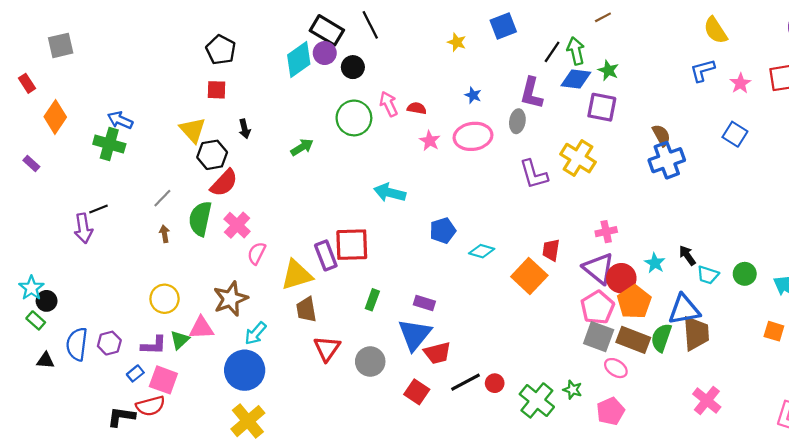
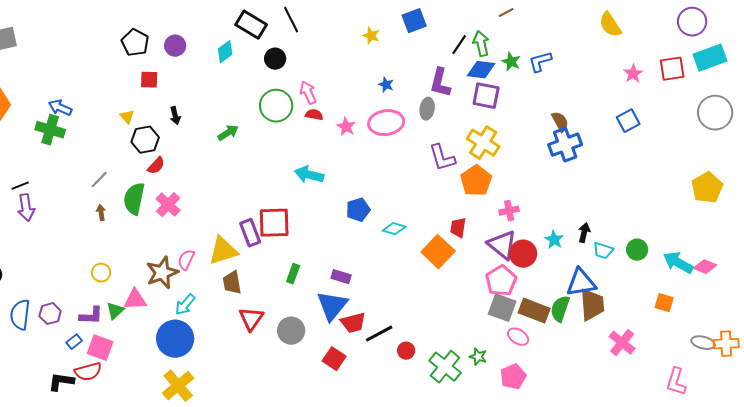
black pentagon: (221, 50) -> (135, 43), moved
purple circle: (325, 53) -> (175, 46), moved
cyan diamond: (299, 60) -> (225, 52), size x0.7
blue L-shape: (702, 70) -> (540, 62), moved
purple square: (602, 107) -> (486, 96), moved
red semicircle: (417, 108) -> (314, 115), moved
yellow triangle: (193, 130) -> (127, 117), size x0.6
blue square: (735, 134) -> (628, 121), turned 30
red semicircle: (224, 183) -> (156, 166), size x0.7
black line: (98, 209) -> (20, 186), moved
pink semicircle: (257, 253) -> (186, 260), moved
black arrow: (687, 255) -> (584, 233), turned 48
yellow circle: (165, 299) -> (101, 273), size x0.7
orange pentagon: (634, 302) -> (476, 181), moved
black line: (465, 382) -> (379, 334), moved
pink cross: (707, 400) -> (622, 343), moved

